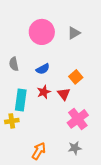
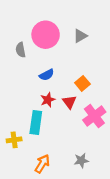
gray semicircle: (14, 64) -> (21, 50), moved
cyan rectangle: (21, 100) -> (36, 123), moved
pink cross: (78, 119) -> (94, 116), moved
yellow cross: (12, 121) -> (14, 140), moved

